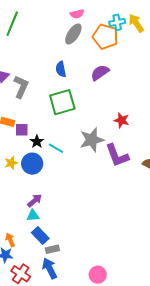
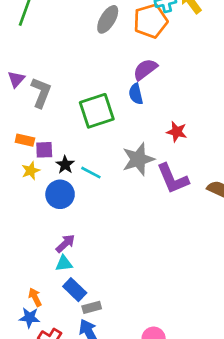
orange pentagon: (105, 37) -> (150, 21), turned -30
blue semicircle: (61, 69) -> (136, 94), moved
yellow star: (11, 163) -> (31, 171), moved

